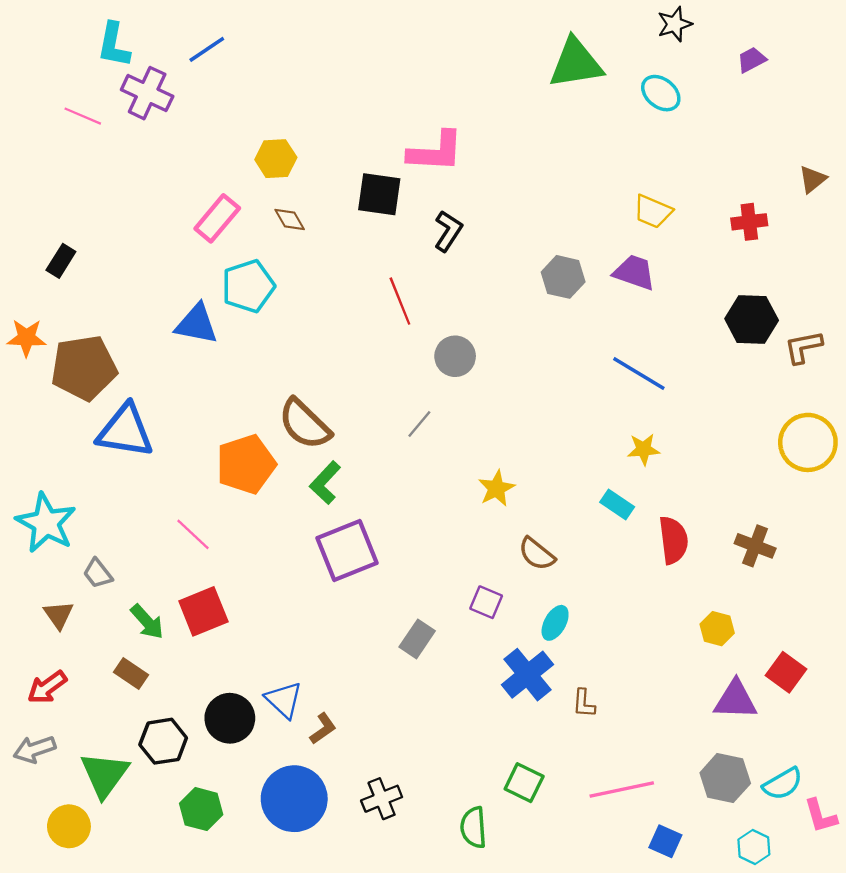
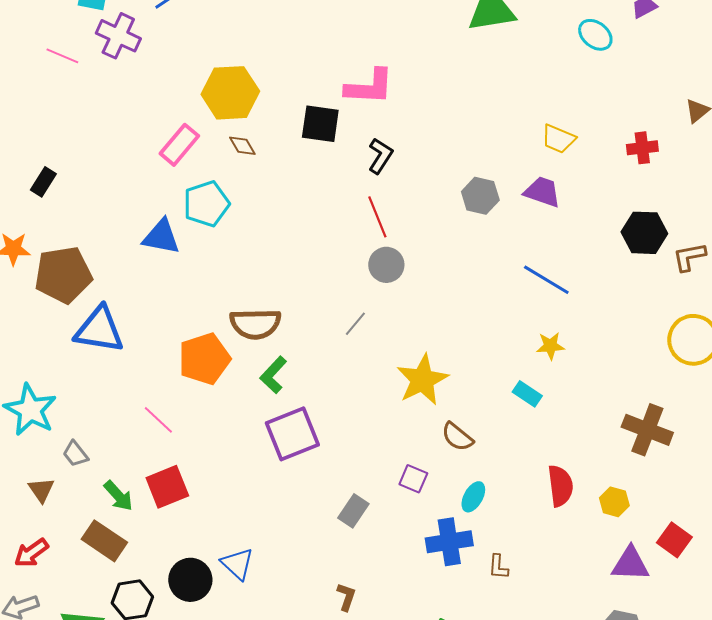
cyan ellipse: (661, 93) -> (595, 35), moved
yellow hexagon: (276, 159) -> (230, 93), size x1.6
red line: (400, 301) -> (377, 217), moved
brown semicircle: (305, 424) -> (255, 324), turned -45
yellow star: (496, 488) -> (422, 380), size x1.6
red semicircle: (673, 540) -> (560, 486), moved
brown cross: (755, 546) -> (647, 430), size x1.4
brown rectangle: (131, 673) -> (104, 541), size x1.5
blue cross: (527, 675) -> (449, 542), turned 30
brown L-shape: (323, 729) -> (346, 597), moved, turned -36

